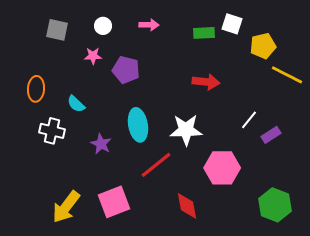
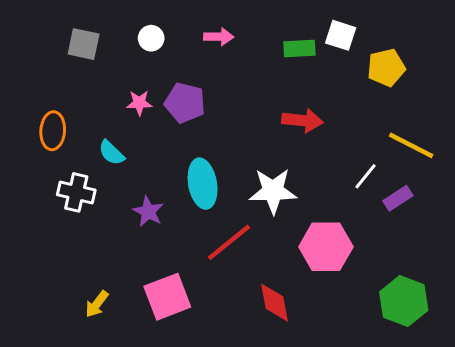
pink star: (93, 56) -> (139, 103), moved
yellow line: (287, 75) -> (411, 145), moved
yellow arrow: (66, 207) -> (97, 304), size x0.6

